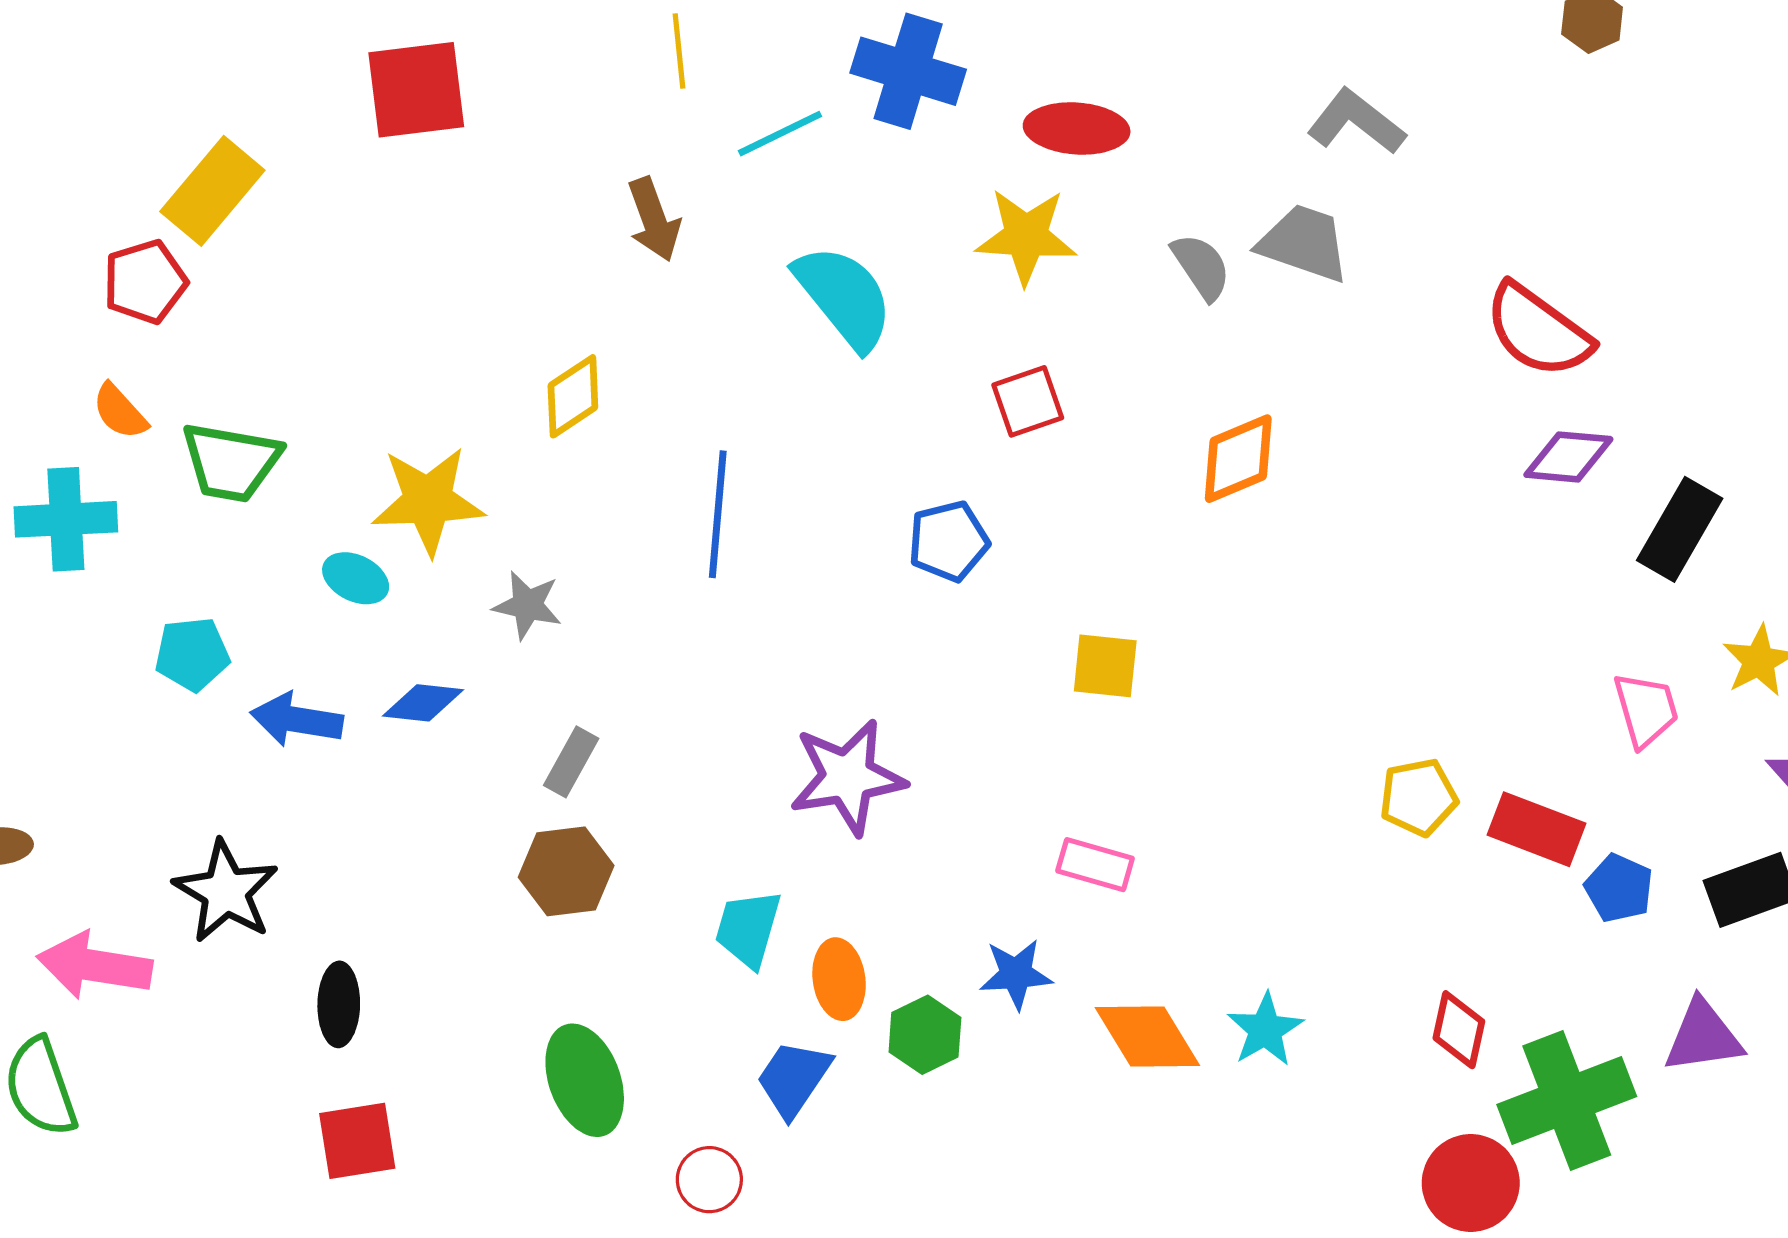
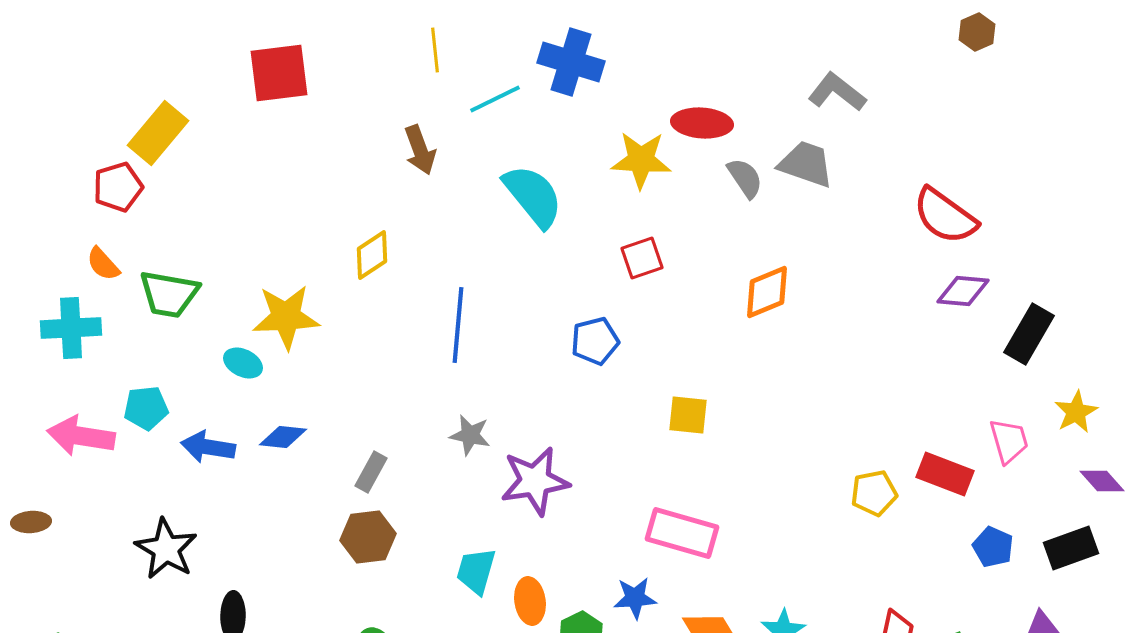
red ellipse: (1077, 128) -> (702, 123), moved
gray star: (527, 605) -> (470, 435), moved
red rectangle: (1536, 829) -> (945, 474), moved
pink rectangle: (1095, 865) -> (682, 533), size x1.6
pink arrow: (94, 966) -> (81, 436), moved

